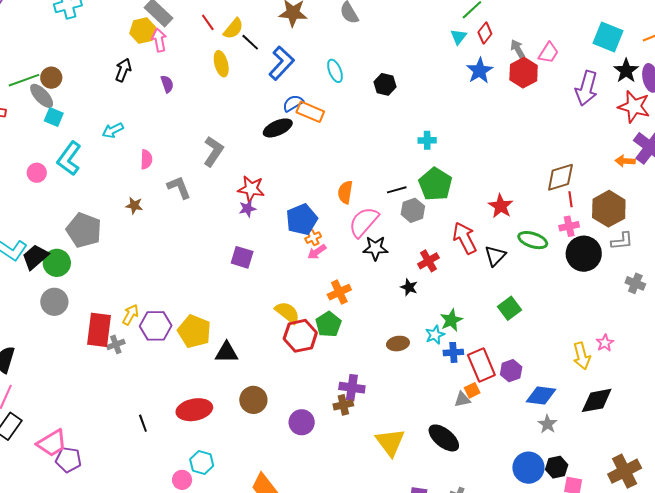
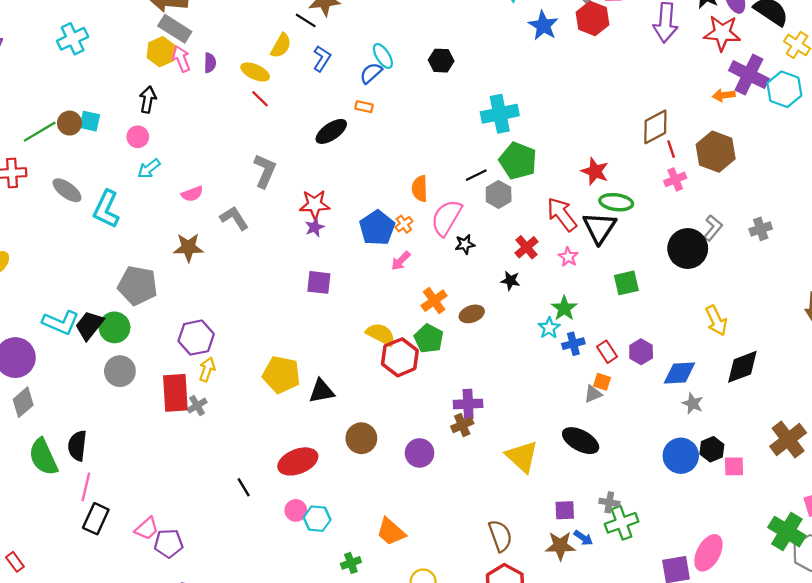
red line: (208, 22) -> (260, 99), moved
yellow semicircle: (233, 29) -> (281, 46), moved
black line: (250, 42) -> (306, 20), moved
blue L-shape: (281, 63) -> (322, 59), size x0.7
yellow ellipse: (221, 64) -> (255, 72), turned -40
purple semicircle: (167, 84) -> (210, 63), moved, turned 30
gray ellipse: (42, 96) -> (67, 190), moved
blue semicircle: (293, 103) -> (371, 73), moved
orange rectangle: (310, 112) -> (364, 107), size x0.6
cyan square: (54, 117) -> (90, 121), moved
cyan cross: (427, 140) -> (500, 114), size x1.8
pink semicircle: (146, 159) -> (192, 194), turned 78
pink circle: (37, 173) -> (138, 137), moved
brown star: (134, 206) -> (188, 248), size x1.5
orange cross: (313, 238) -> (404, 224), moved
green ellipse: (533, 240) -> (616, 202), moved
gray L-shape: (622, 241) -> (713, 228), moved, turned -35
black star: (375, 248) -> (465, 244), size x0.7
black circle: (584, 254) -> (688, 249), moved
black triangle: (495, 256) -> (599, 228), size x1.4
gray cross: (635, 283) -> (761, 229), turned -30
green square: (510, 308) -> (626, 283), turned 35
purple hexagon: (156, 326) -> (196, 338), moved
pink star: (605, 343) -> (568, 257), moved
brown ellipse: (398, 344) -> (472, 314), moved
red rectangle: (481, 365) -> (607, 352), size x0.6
orange square: (472, 390) -> (602, 382), turned -35
pink trapezoid: (52, 443) -> (147, 528), size x0.7
pink circle: (182, 480) -> (296, 510), moved

